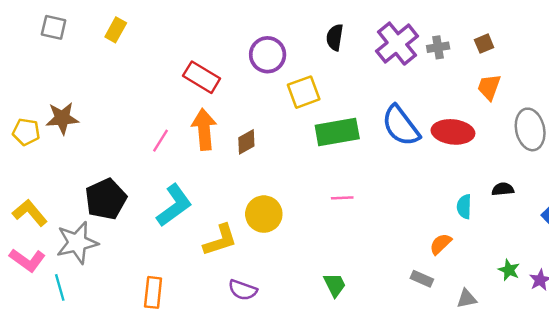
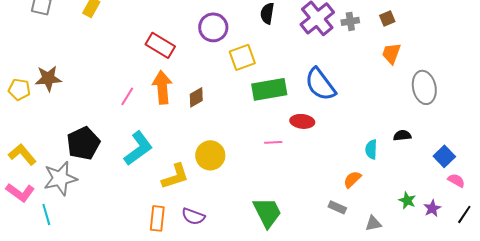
red ellipse: (453, 132) -> (302, 121), moved, size x0.7
green trapezoid: (335, 285) -> (267, 212), size x1.6
orange rectangle: (153, 292) -> (157, 218), moved

